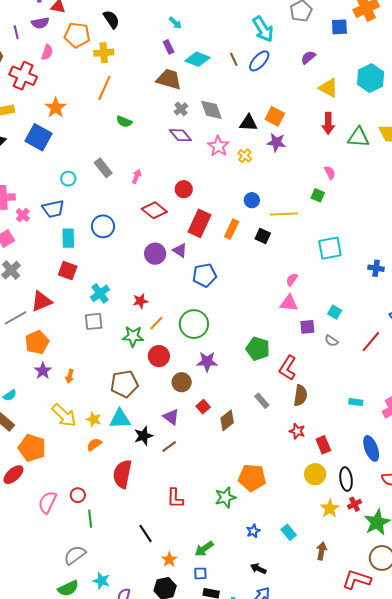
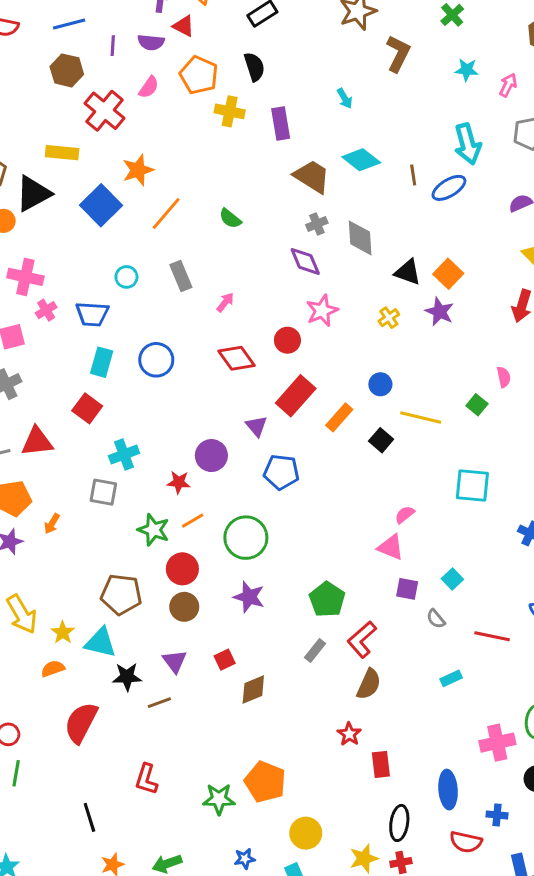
purple rectangle: (169, 47) -> (281, 124), moved, size x1.5
orange line: (104, 88) -> (166, 213), moved
pink star: (218, 146) -> (322, 311), moved
purple circle: (155, 254) -> (211, 456), moved
red line: (371, 342) -> (492, 636), turned 45
orange arrow: (70, 376) -> (52, 524), moved
brown circle: (182, 382) -> (184, 607), moved
gray rectangle: (262, 401) -> (315, 651), moved, turned 63
cyan rectangle: (356, 402) -> (451, 678), moved, turned -48
yellow circle: (315, 474) -> (306, 833), moved

